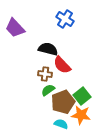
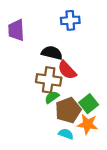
blue cross: (65, 19) -> (70, 20), turned -36
purple trapezoid: (15, 28) -> (16, 30), turned 40
brown cross: (45, 74) -> (49, 80), size x1.6

